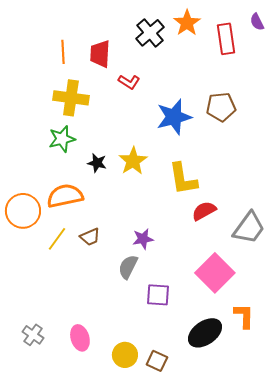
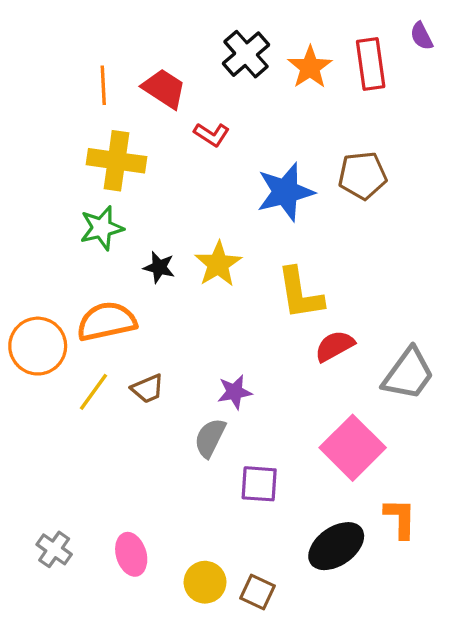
orange star: (187, 23) -> (310, 67), moved
red trapezoid: (100, 54) -> (164, 89), turned 120

